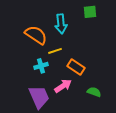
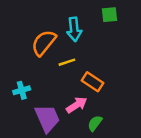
orange semicircle: (36, 35) -> (44, 43), turned -85
cyan cross: (41, 66) -> (22, 90), moved
green semicircle: (94, 92) -> (95, 123), moved, turned -72

